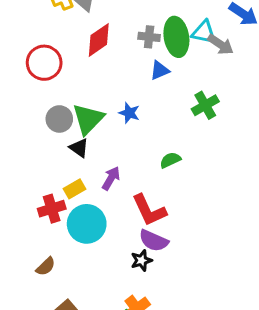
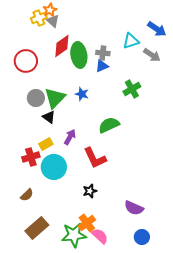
cyan triangle: (204, 32) -> (131, 41), turned -30
gray cross: (149, 37) -> (103, 53), moved
green ellipse: (176, 37) -> (79, 55), moved
gray arrow: (220, 44) -> (152, 55), moved
green semicircle: (170, 160) -> (109, 125), size x1.5
purple semicircle: (154, 241) -> (134, 208), moved

